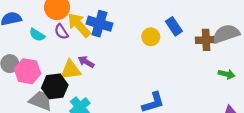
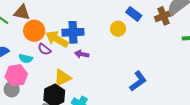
purple arrow: (86, 62) -> (82, 54), moved
pink hexagon: (28, 71) -> (16, 75), moved

